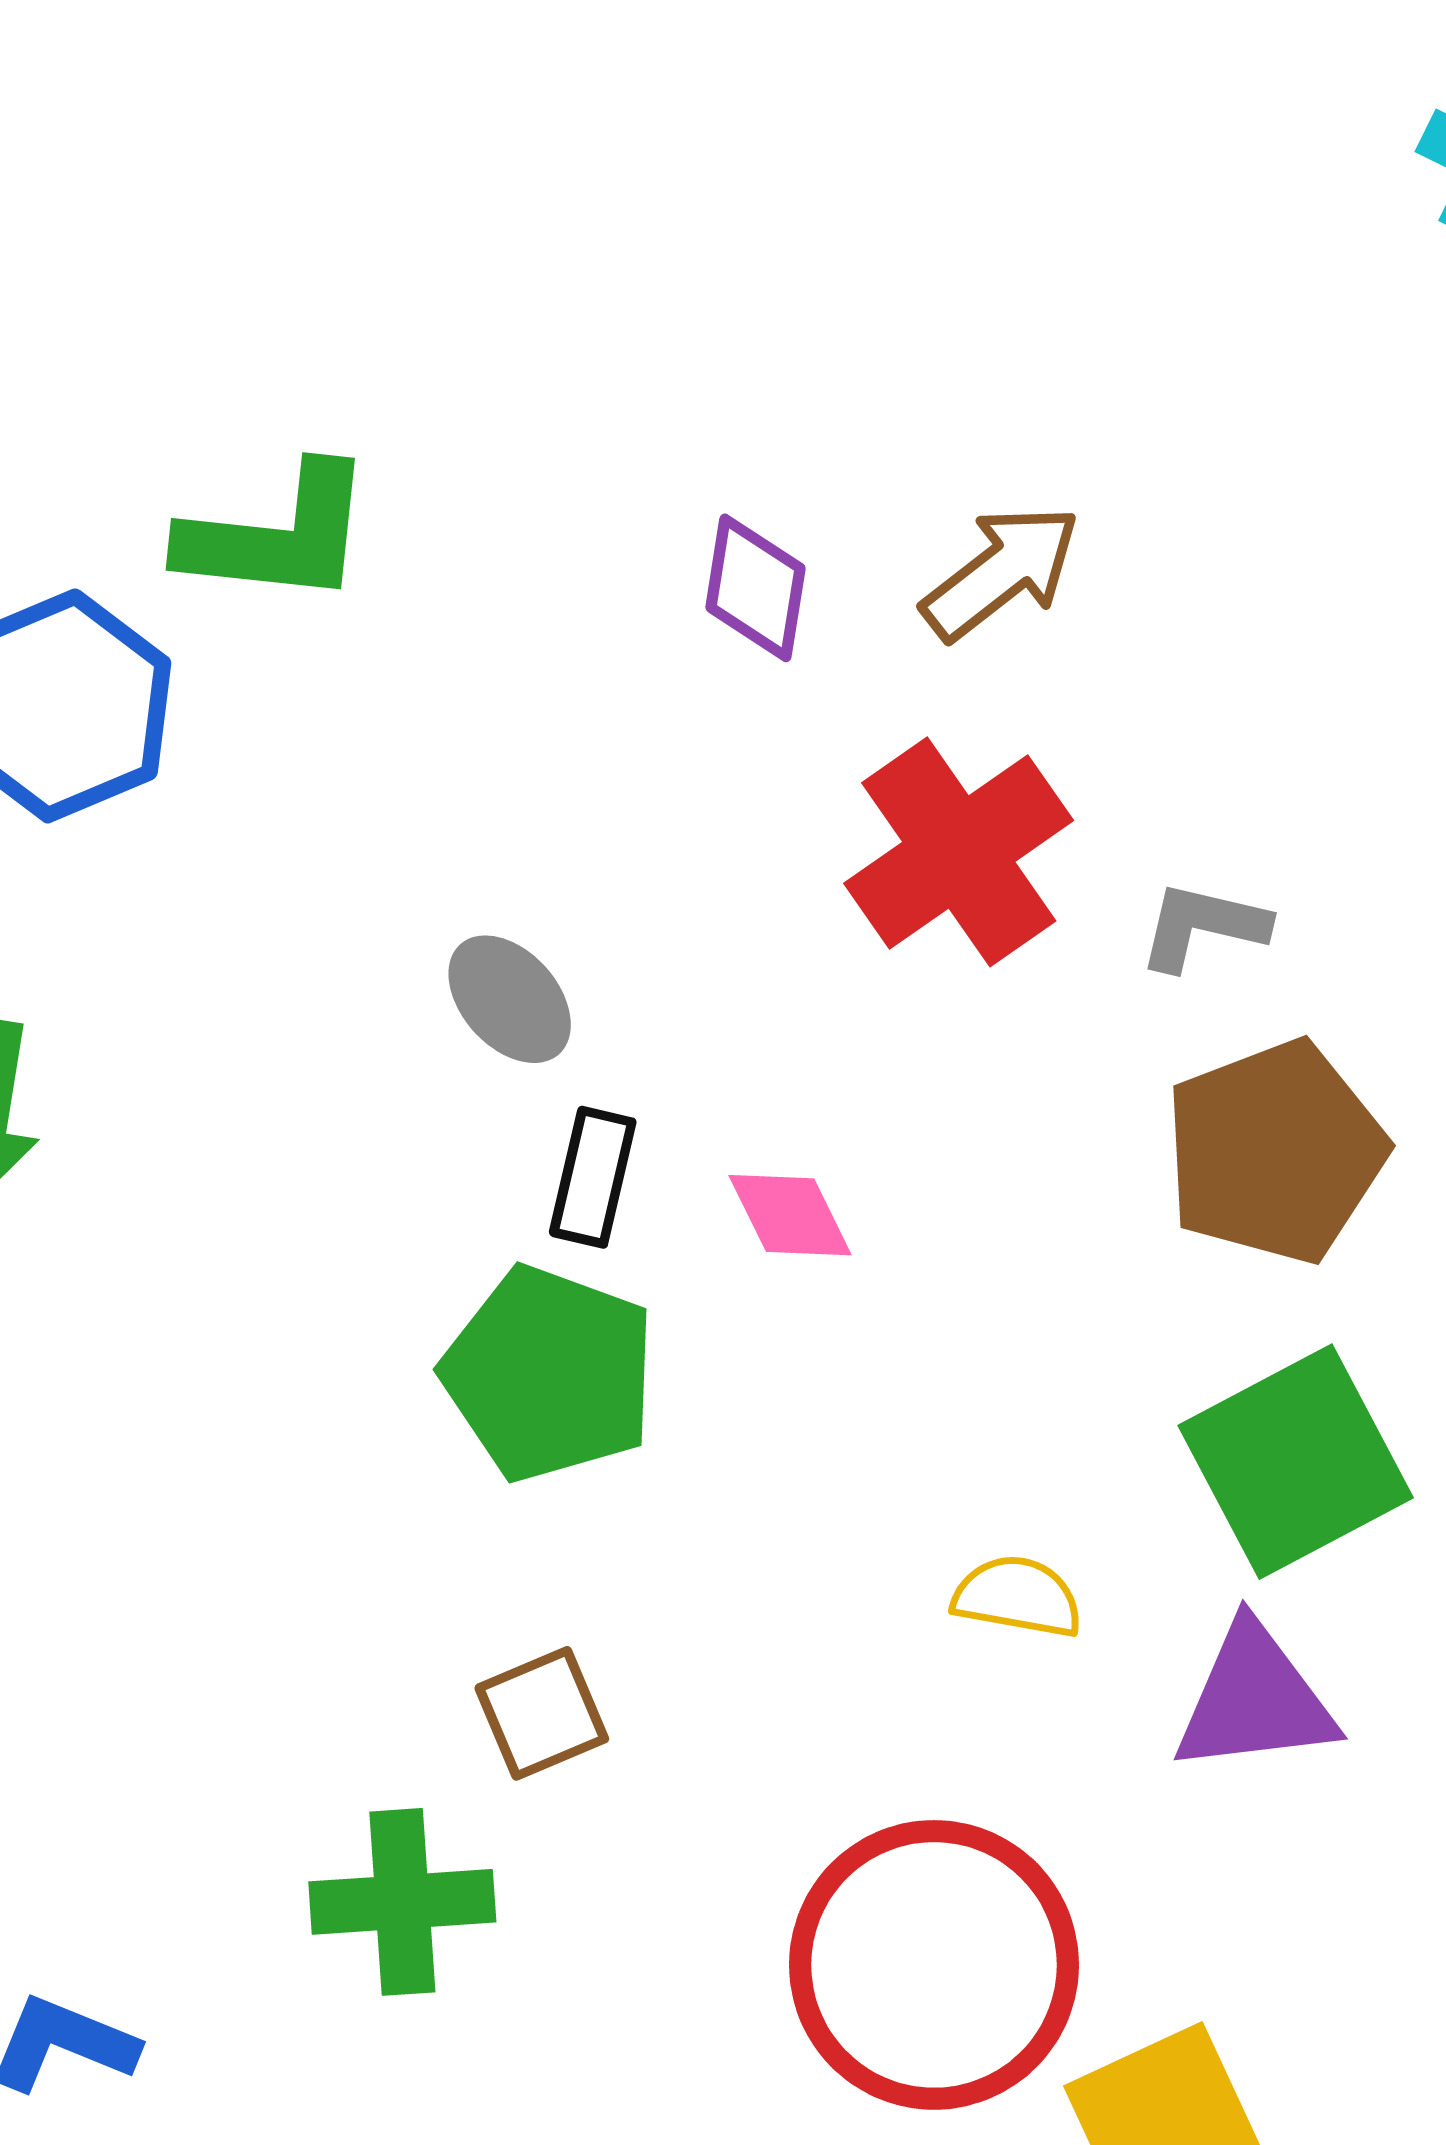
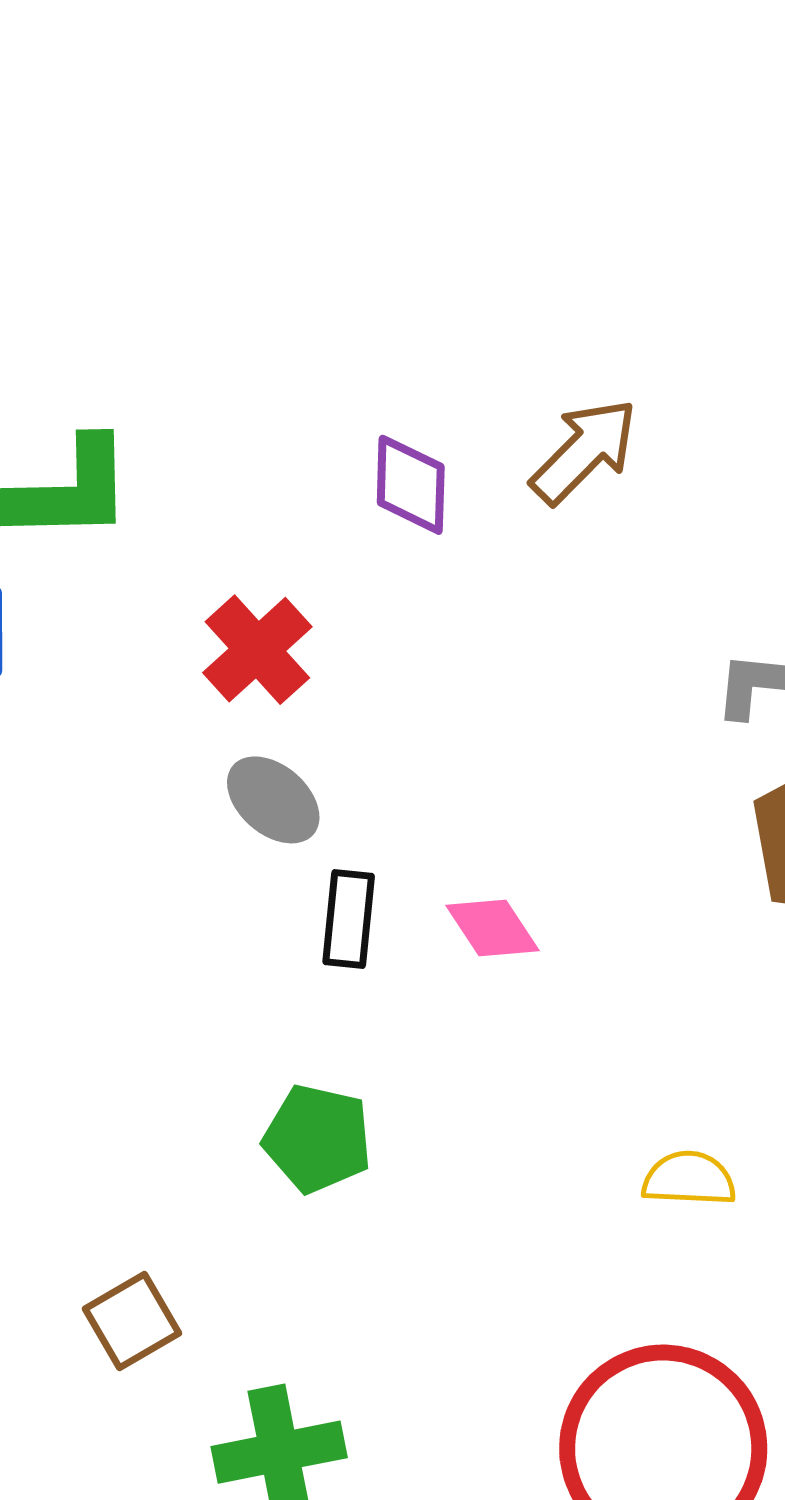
red cross: (959, 852) -> (257, 650), moved, size x0.7
green pentagon: (549, 1374) -> (318, 1139), moved, size x0.7
brown square: (542, 1713) -> (132, 1321), moved

